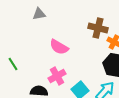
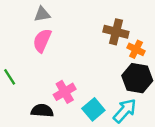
pink semicircle: (59, 47) -> (42, 41), moved, turned 84

